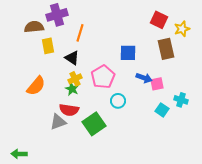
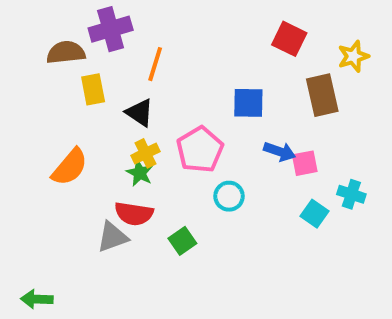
red square: (159, 20) -> (289, 39), moved
green square: (94, 124) -> (182, 241), size x0.6

